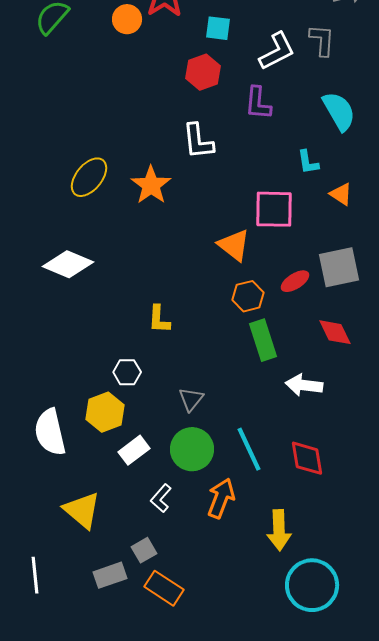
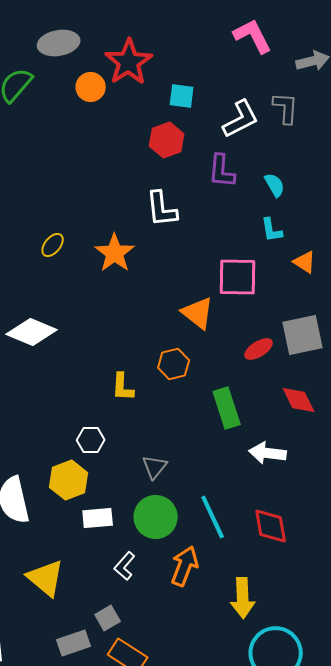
cyan semicircle: (339, 111) -> (275, 185), moved, size x0.6
yellow ellipse: (89, 177) -> (53, 245), size x0.6
orange hexagon: (248, 296) -> (174, 364), moved
white rectangle: (134, 450) -> (98, 518), turned 32

